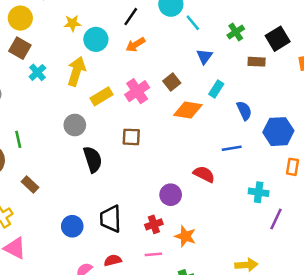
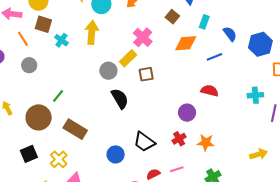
brown square: (172, 82) -> (172, 17), moved
yellow rectangle: (101, 96) -> (128, 58), moved
gray circle: (75, 125) -> (108, 71), moved
green line: (18, 139) -> (58, 96), turned 64
blue line: (232, 148) -> (215, 57), moved
brown rectangle: (30, 184) -> (75, 129), size x1.6
black trapezoid: (111, 219) -> (144, 142), turned -40
pink line: (153, 254) -> (177, 169), moved

